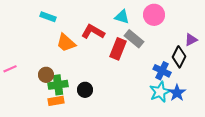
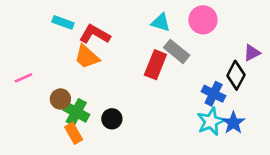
red L-shape: (93, 32) -> (95, 34), moved
pink line: (10, 69) -> (23, 78), moved
green cross: (58, 85) -> (76, 112), turned 36
orange rectangle: (56, 101) -> (74, 133), turned 70

